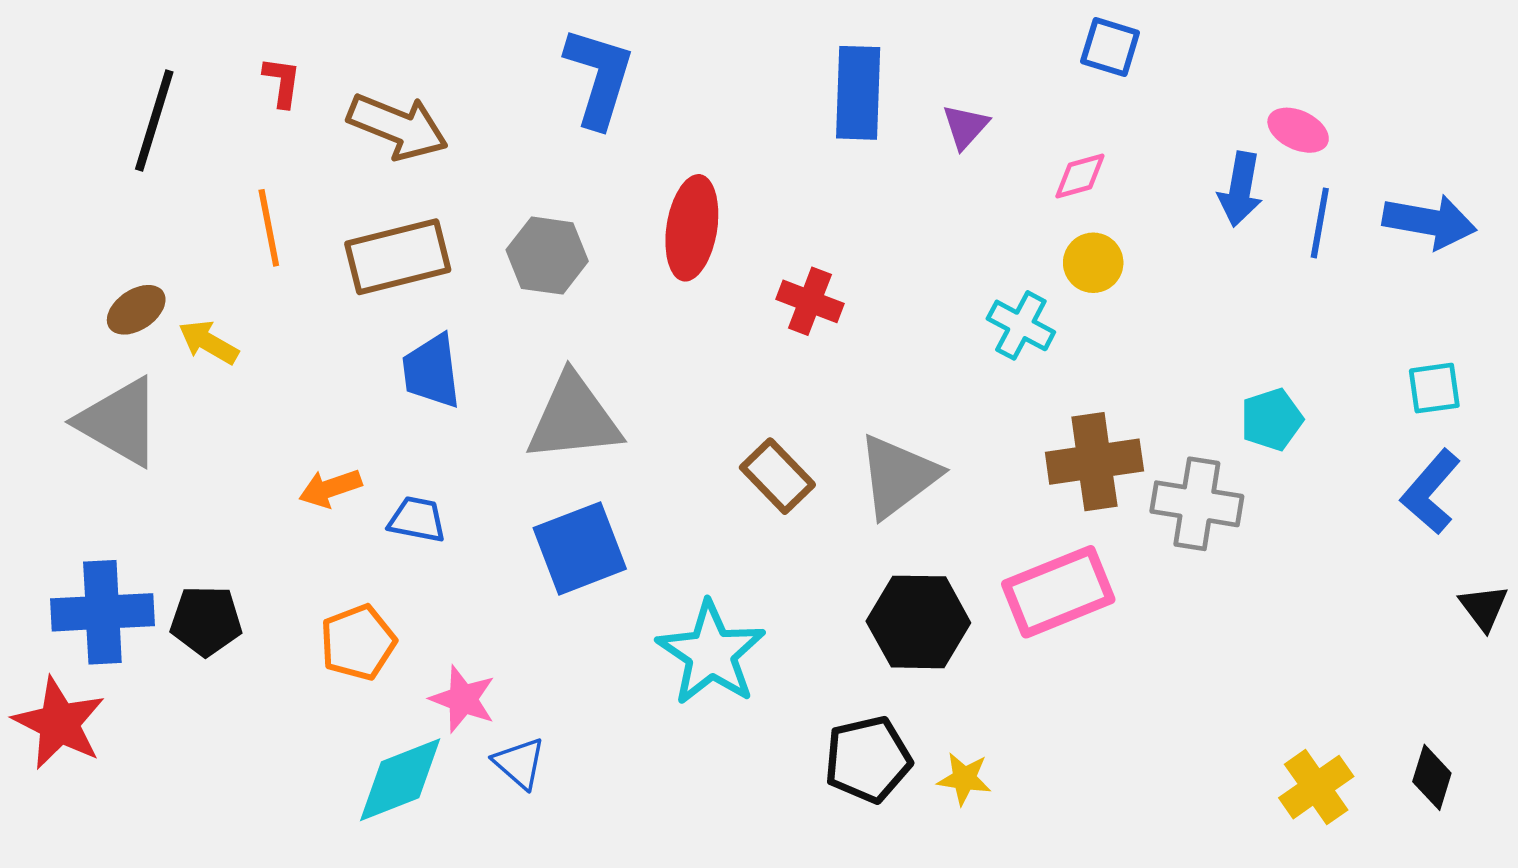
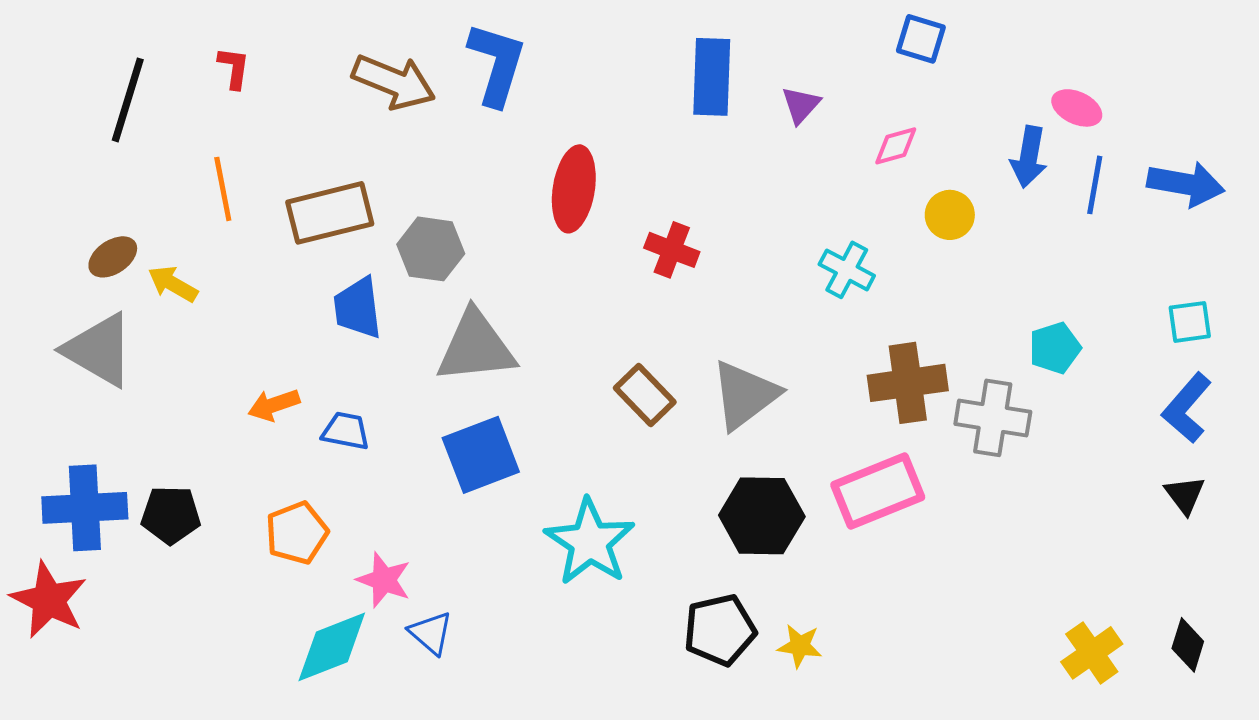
brown arrow: (398, 127) -> (394, 82), moved
gray hexagon: (547, 256) -> (431, 249), moved
yellow circle: (1093, 263) -> (950, 215), moved
black triangle: (1484, 607) -> (1185, 495), moved

